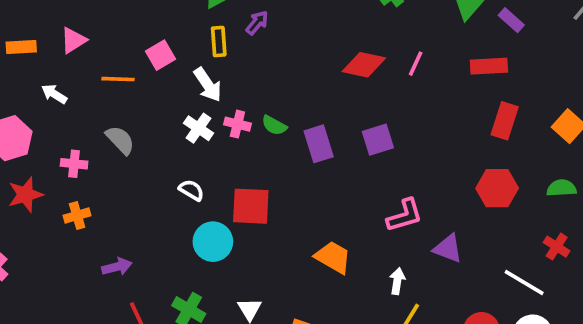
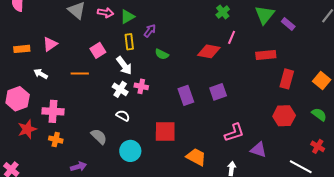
pink line: (416, 64) -> (232, 37), moved
red rectangle: (489, 66) -> (266, 55), moved
orange line: (118, 79) -> (80, 74), moved
green semicircle: (274, 125) -> (162, 54), moved
gray semicircle: (120, 140) -> (99, 136), moved
pink cross: (74, 164) -> (53, 111), size x1.5
green semicircle: (562, 188) -> (319, 114), turned 42
white semicircle: (191, 190) -> (123, 116), moved
red square: (251, 206) -> (165, 131), moved
orange cross: (77, 216) -> (56, 140), turned 32

